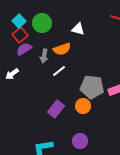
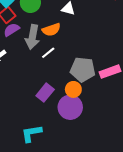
gray arrow: (44, 56) -> (32, 37), size x1.6
purple circle: (80, 141) -> (70, 107), moved, size x1.5

